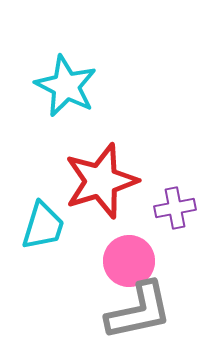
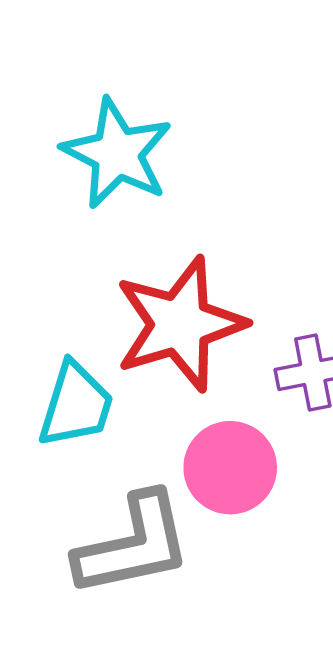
gray L-shape: (139, 311) -> (133, 545), moved

